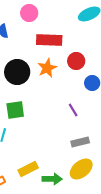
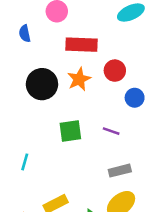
green square: (15, 110) -> (70, 131), moved
purple line: (73, 110) -> (111, 131), turned -40

